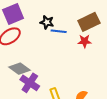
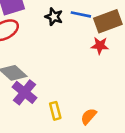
blue line: (59, 31) -> (81, 14), moved

